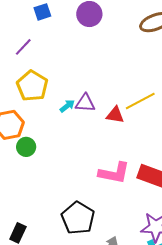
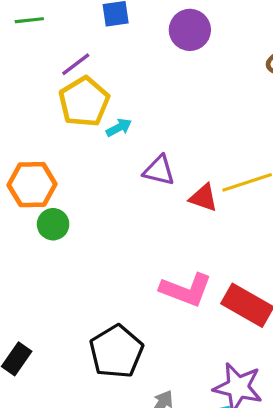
yellow pentagon: (32, 86) -> (84, 102), moved
cyan arrow: (67, 106) -> (119, 127), moved

